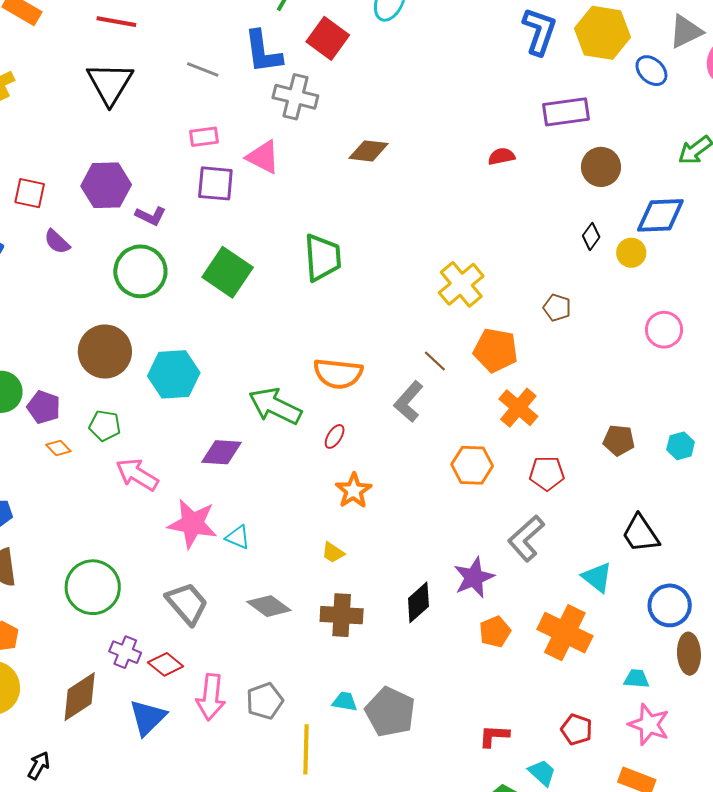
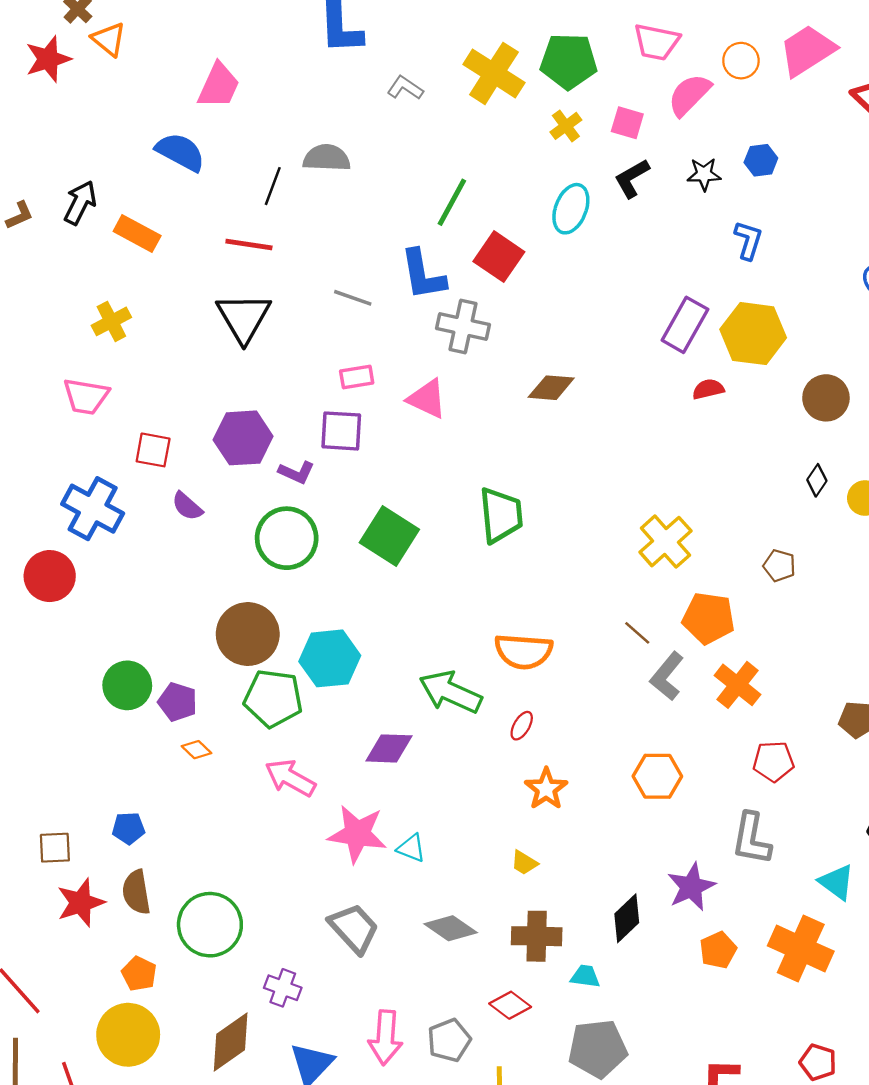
blue L-shape: (539, 31) -> (748, 240), size x0.7
yellow hexagon: (602, 33) -> (753, 334), moved
purple rectangle: (566, 112) -> (685, 325), moved, turned -51
purple square: (215, 183) -> (341, 431), moved
gray L-shape: (409, 402) -> (667, 676), moved
green pentagon: (105, 426) -> (273, 698), moved, size x1.6
orange hexagon: (472, 465) -> (657, 776), moved
gray L-shape: (526, 538) -> (751, 839), turned -36
green circle: (93, 587) -> (210, 925), moved
red diamond: (166, 664) -> (510, 1005), moved
cyan trapezoid: (345, 701) -> (585, 976), moved
gray pentagon: (390, 712) -> (598, 1049), turned -30

